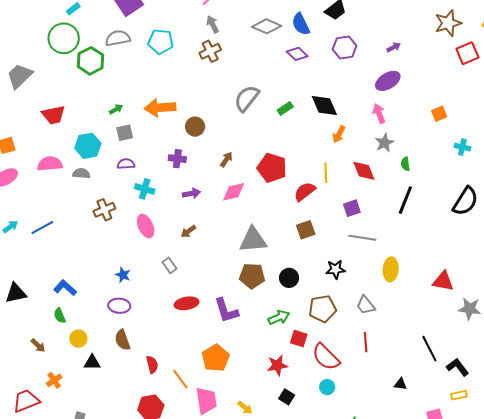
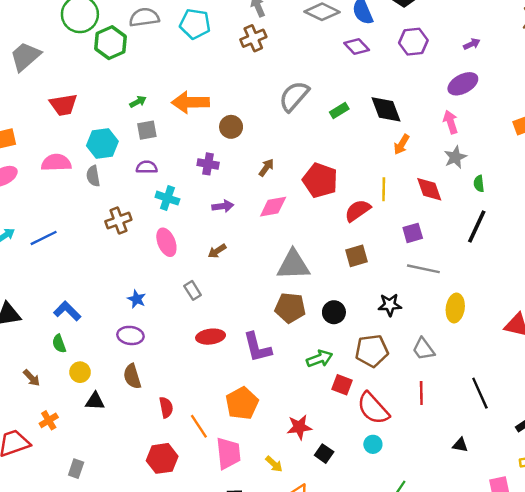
gray semicircle: (81, 173) -> (93, 176), turned -108
black line: (429, 349) -> (480, 393), moved
red star: (277, 365) -> (299, 427), moved

